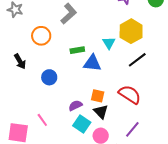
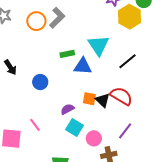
yellow hexagon: (131, 31) -> (129, 17), moved
orange circle: (41, 36) -> (36, 21), moved
cyan triangle: (109, 43) -> (98, 45), size x1.6
black triangle: (101, 112) -> (103, 100), moved

